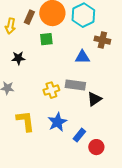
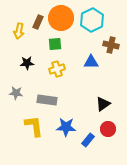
gray rectangle: (75, 85) -> (47, 100), moved
yellow cross: (51, 90) -> (57, 69), moved
blue star: (57, 122) -> (66, 127), turned 30
red circle: (96, 147) -> (108, 129), moved

